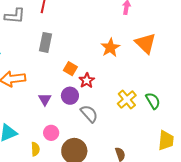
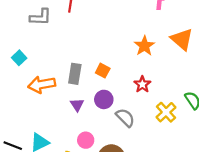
gray rectangle: (46, 42) -> (75, 74), moved
red star: (87, 80) -> (142, 84), moved
yellow cross: (127, 99) -> (166, 112), moved

